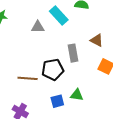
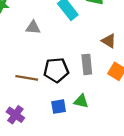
gray triangle: (38, 27) -> (33, 27), moved
gray rectangle: (73, 53) -> (87, 64), moved

